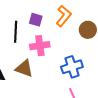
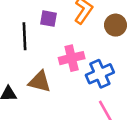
pink cross: (40, 46) -> (72, 58), moved

